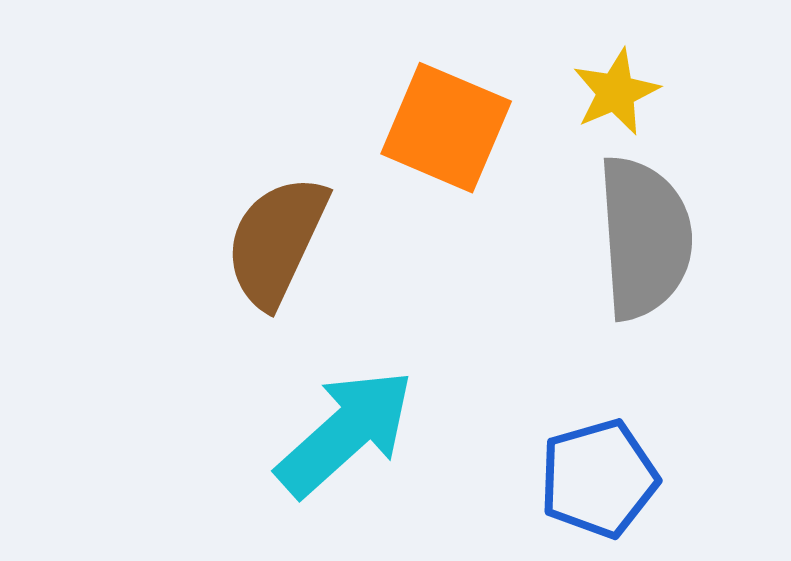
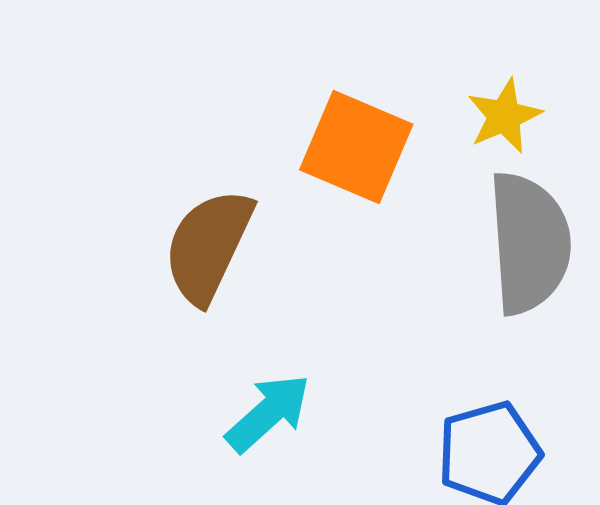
cyan arrow: (345, 433) -> (268, 413), size x0.7

